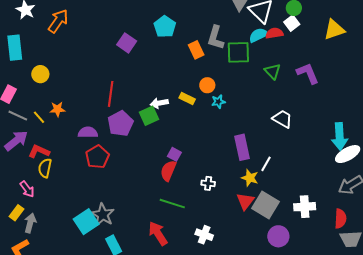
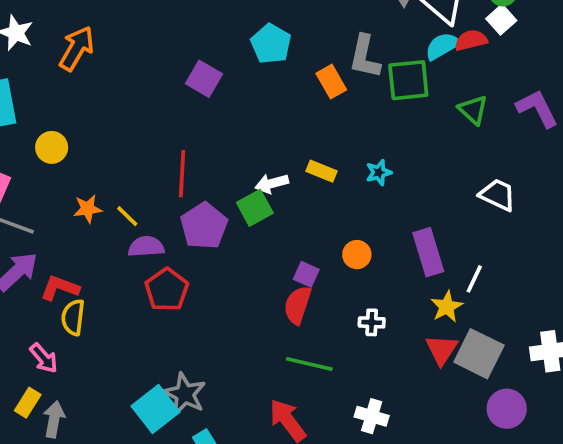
orange circle: (207, 85) -> (357, 255), moved
yellow line: (39, 117) -> (127, 216), moved
yellow star: (250, 178) -> (447, 307), turned 30

